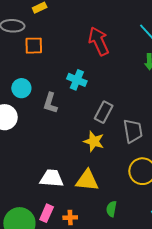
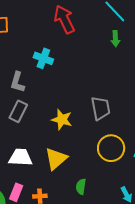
gray rectangle: (104, 112) -> (18, 111), moved
yellow triangle: (87, 180) -> (56, 159), turned -45

